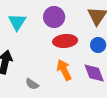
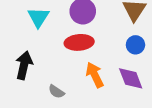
red ellipse: (65, 41) -> (79, 42), moved

